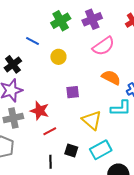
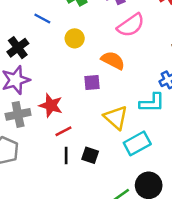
orange semicircle: (111, 78) -> (113, 60), moved
cyan rectangle: (101, 150) -> (137, 143), moved
black line: (50, 162) -> (66, 156), moved

